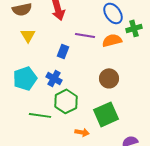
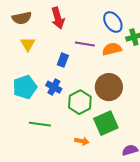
brown circle: (109, 78) -> (109, 87), size x1.4
green hexagon: (66, 101) -> (80, 102), moved

